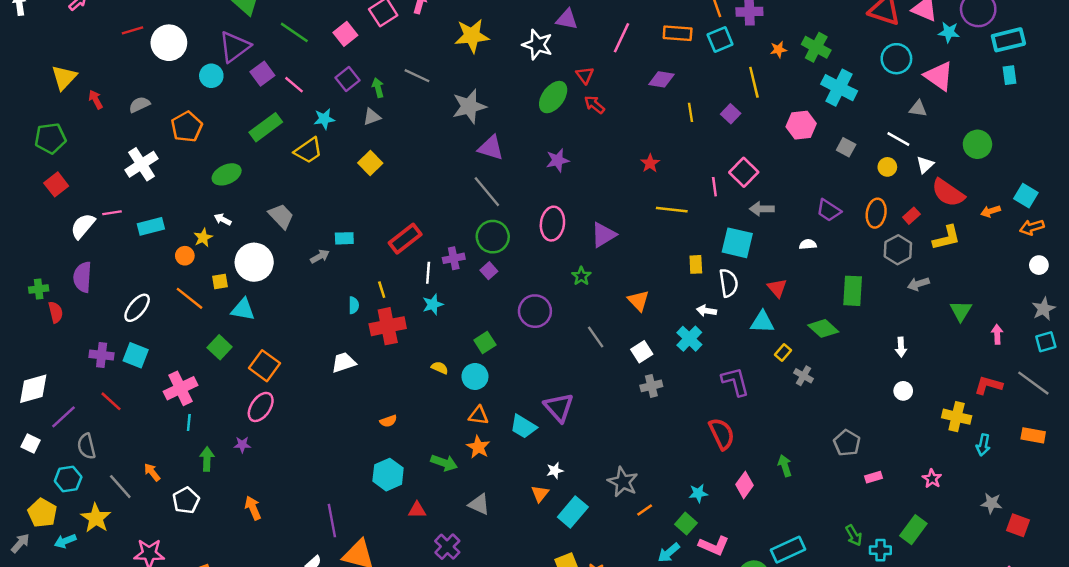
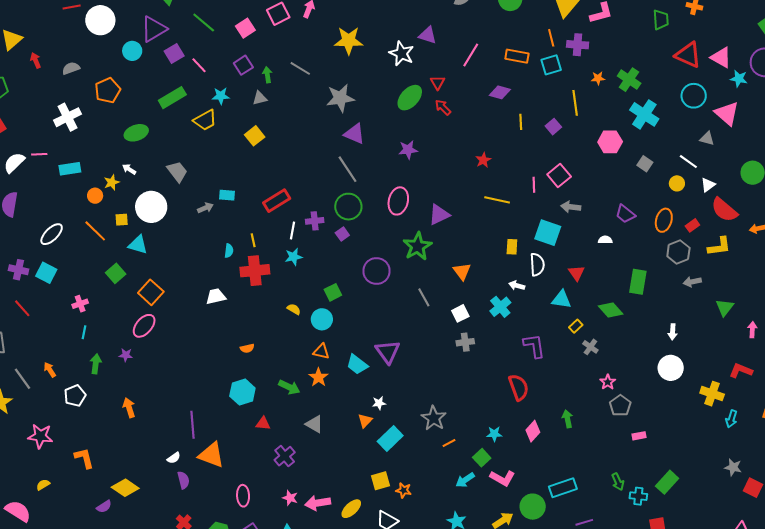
green star: (581, 276) -> (417, 246), size x1.8
pink cross: (180, 388) -> (80, 304), size x0.6
white circle: (903, 391) -> (671, 368), size x1.6
pink star: (932, 479) -> (608, 382), moved

